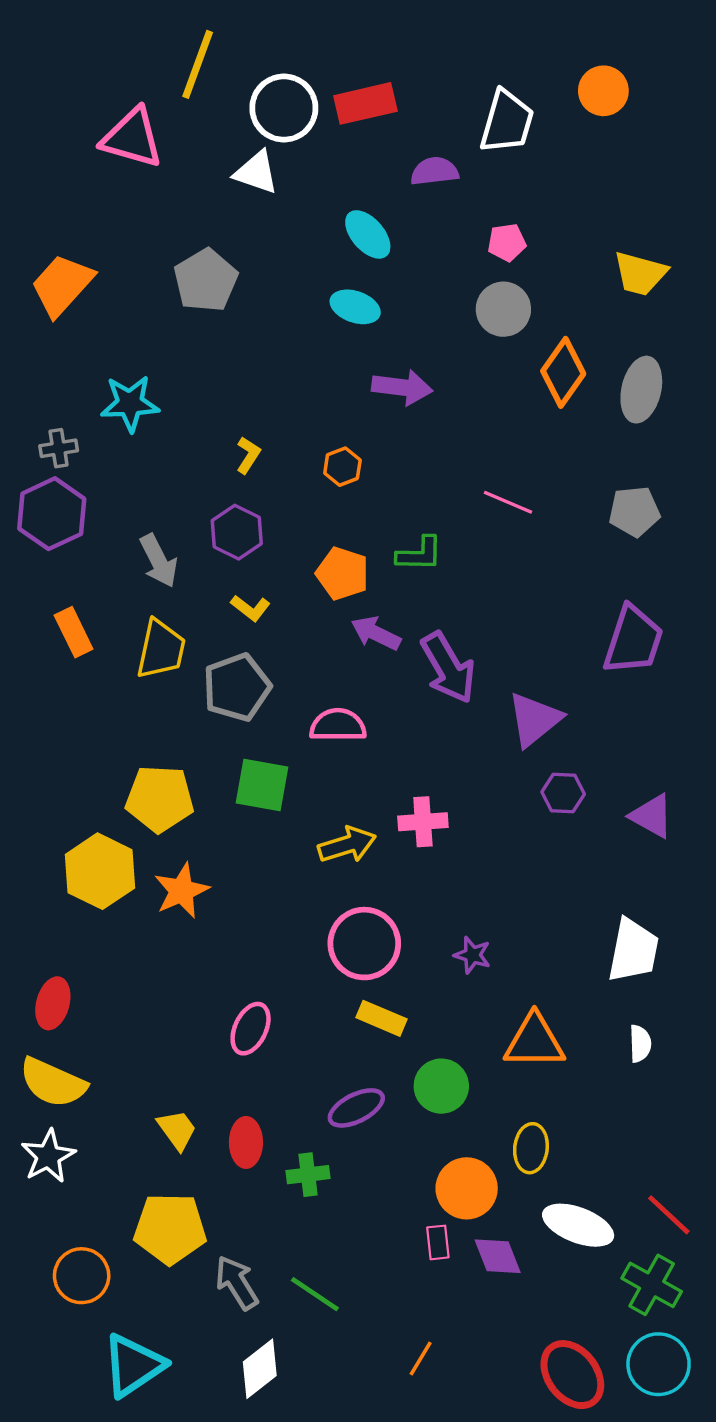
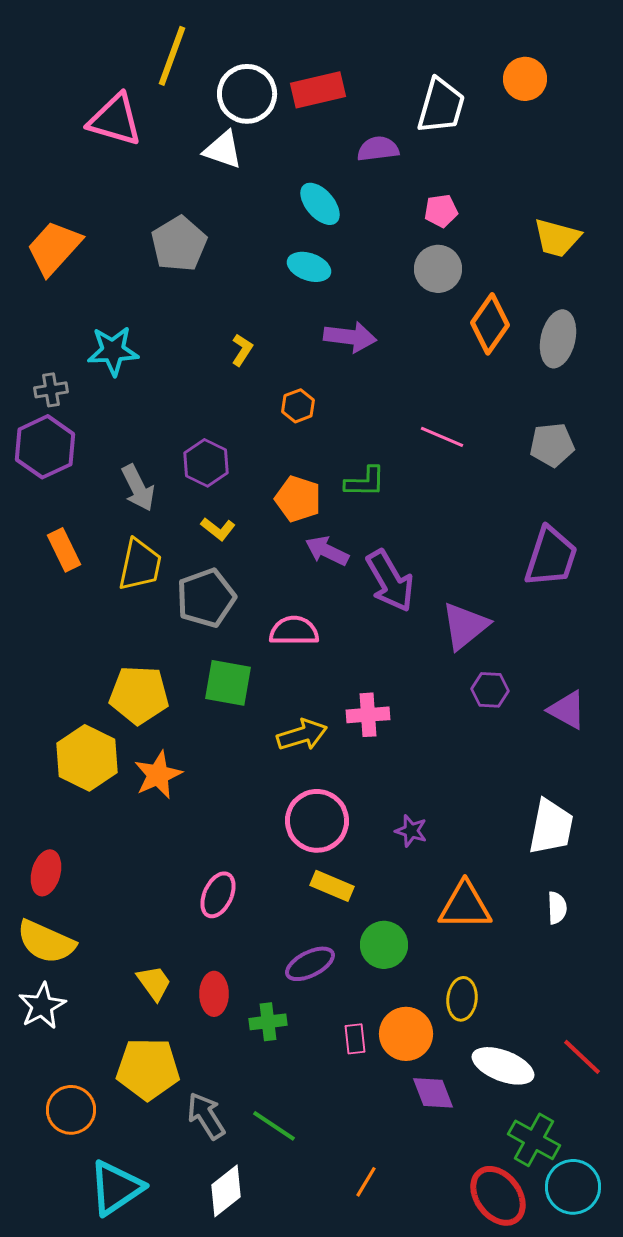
yellow L-shape: (248, 455) -> (242, 350), moved
pink rectangle: (438, 1242) -> (355, 1039), moved
green cross: (652, 1285) -> (534, 1140), moved

